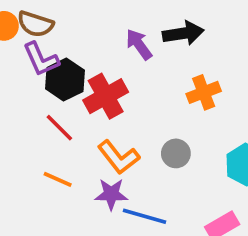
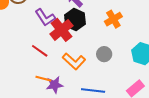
purple L-shape: (41, 59) -> (45, 17), moved
black hexagon: (65, 80) -> (75, 20), moved
purple star: (111, 194) -> (55, 85), moved

